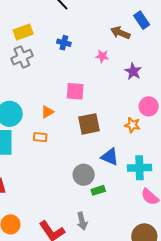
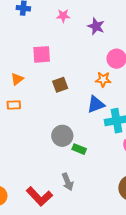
brown square: (89, 124) -> (60, 85), size x0.7
blue triangle: (110, 157) -> (96, 104), moved, turned -36
green rectangle: (98, 190) -> (79, 149), turned 48

